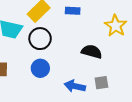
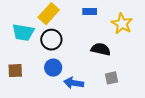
blue rectangle: (73, 11) -> (90, 11), moved
blue arrow: (75, 86) -> (74, 83), moved

